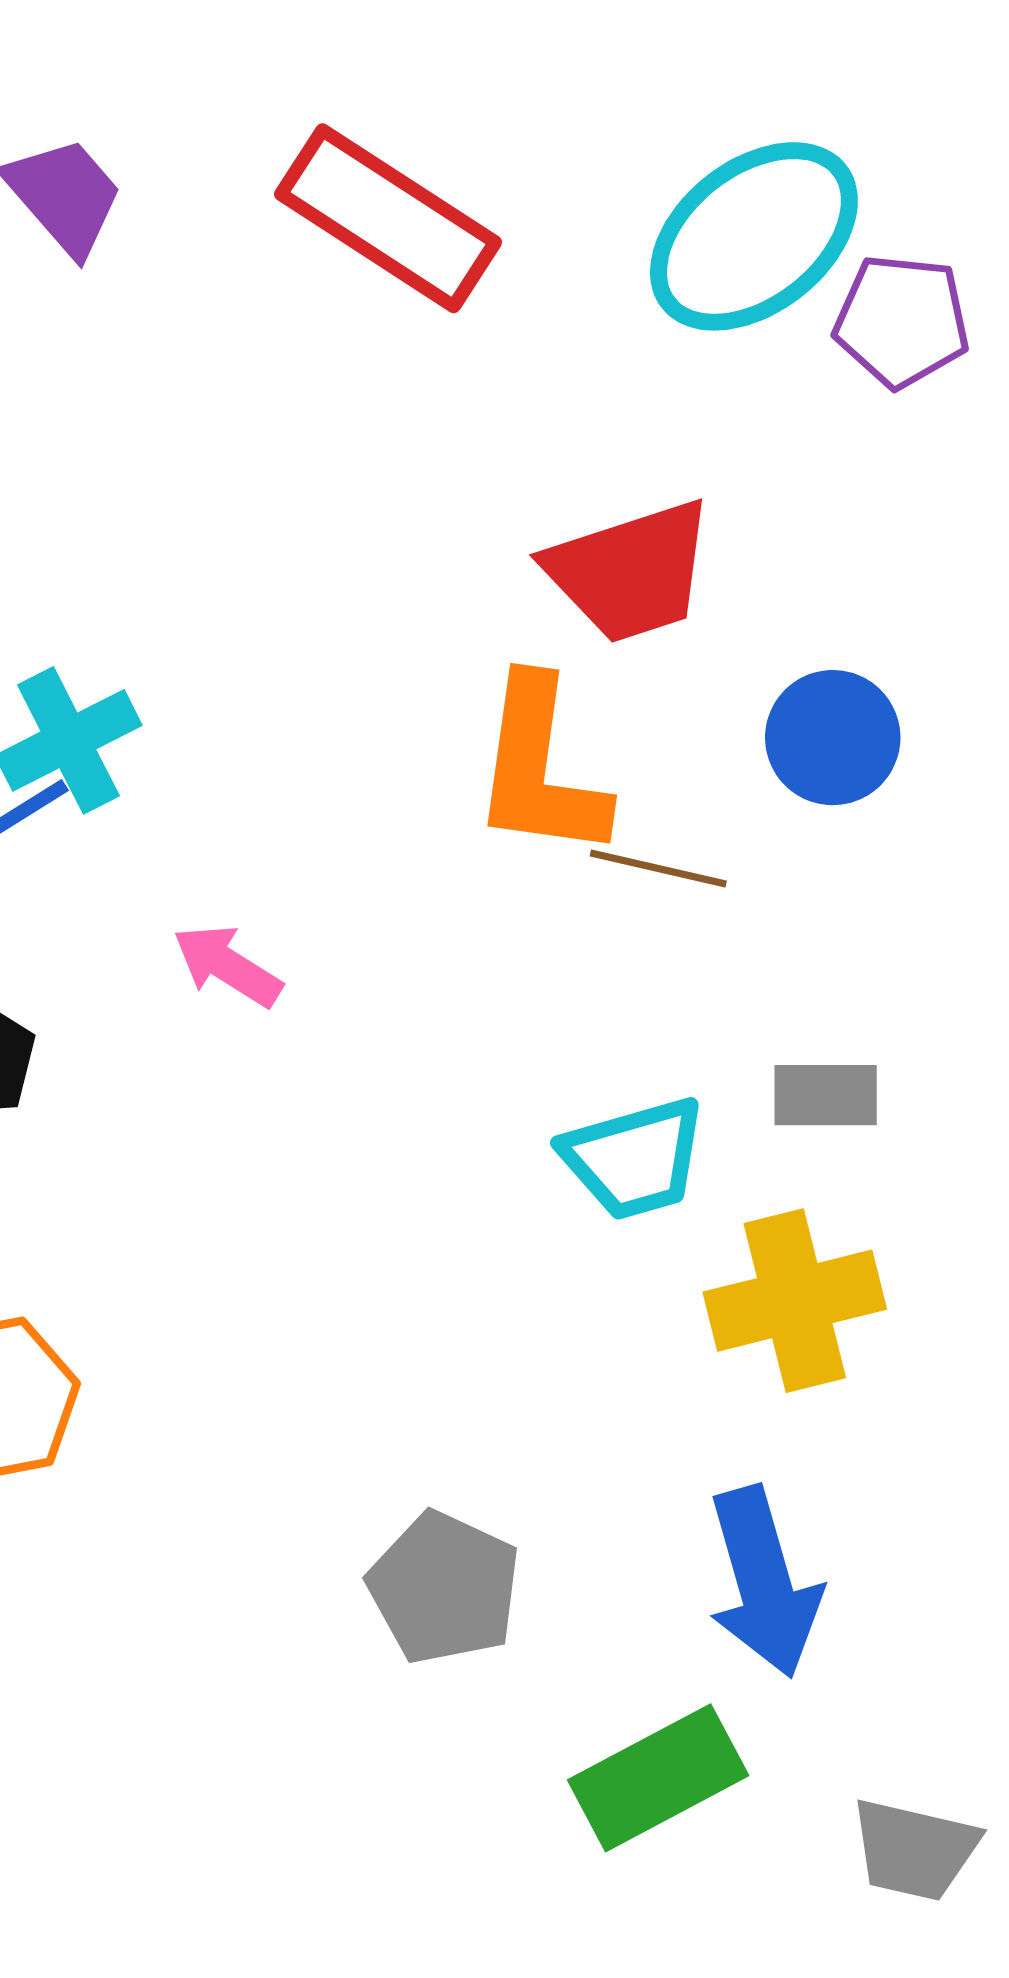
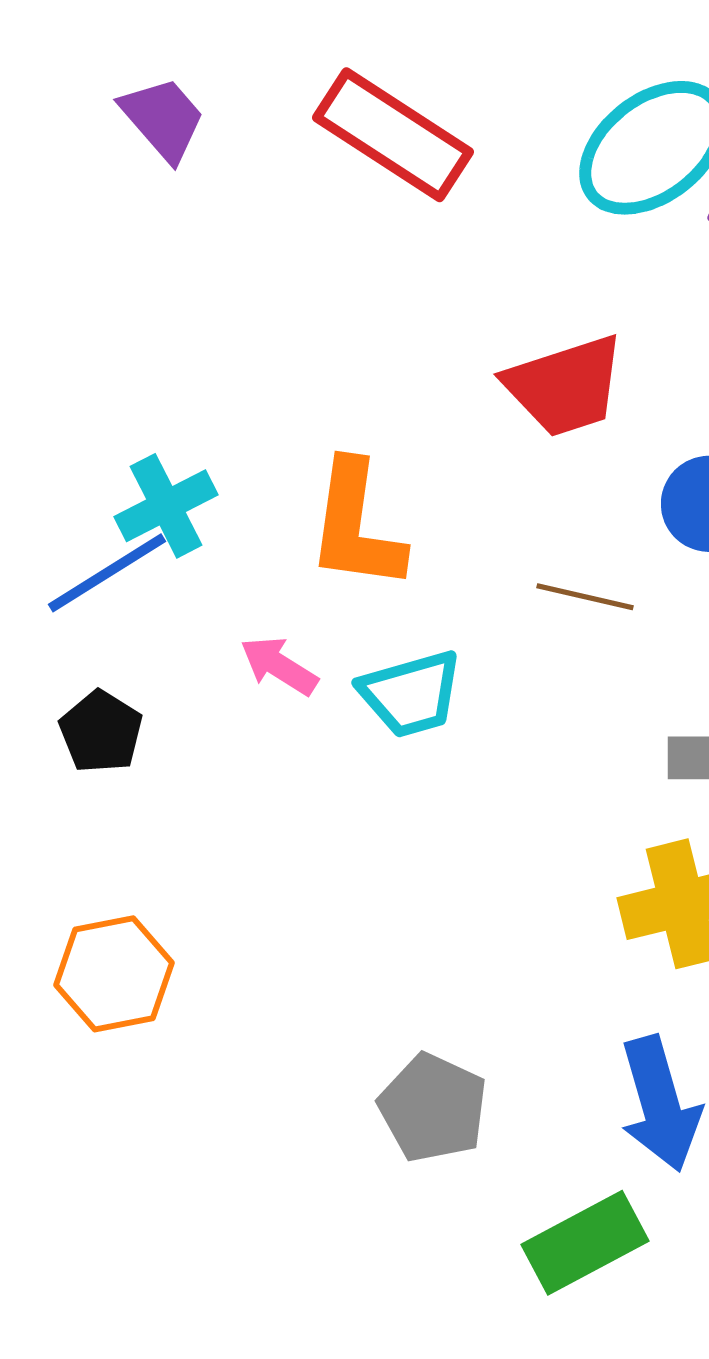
orange L-shape: (540, 769) -> (356, 526), moved
cyan trapezoid: (634, 1158) -> (411, 694), moved

